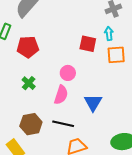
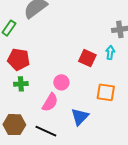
red pentagon: (28, 47) -> (19, 59), moved
orange square: (116, 55) -> (106, 92), moved
green cross: (29, 83) -> (21, 84), turned 32

